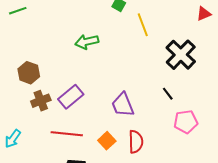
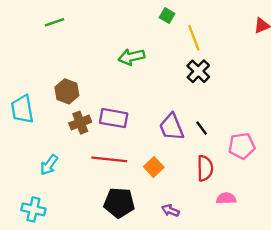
black cross: (181, 55) -> (198, 71), moved, size x0.7
black line: (168, 94) -> (202, 128), moved
purple rectangle: (71, 97) -> (114, 118), turned 50
red semicircle: (136, 142) -> (205, 168), moved

